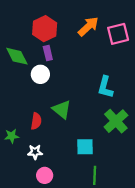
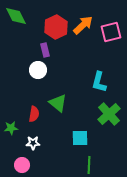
red hexagon: (45, 29) -> (56, 27), moved
green diamond: (17, 56) -> (16, 16), moved
pink circle: (45, 175) -> (22, 165), moved

